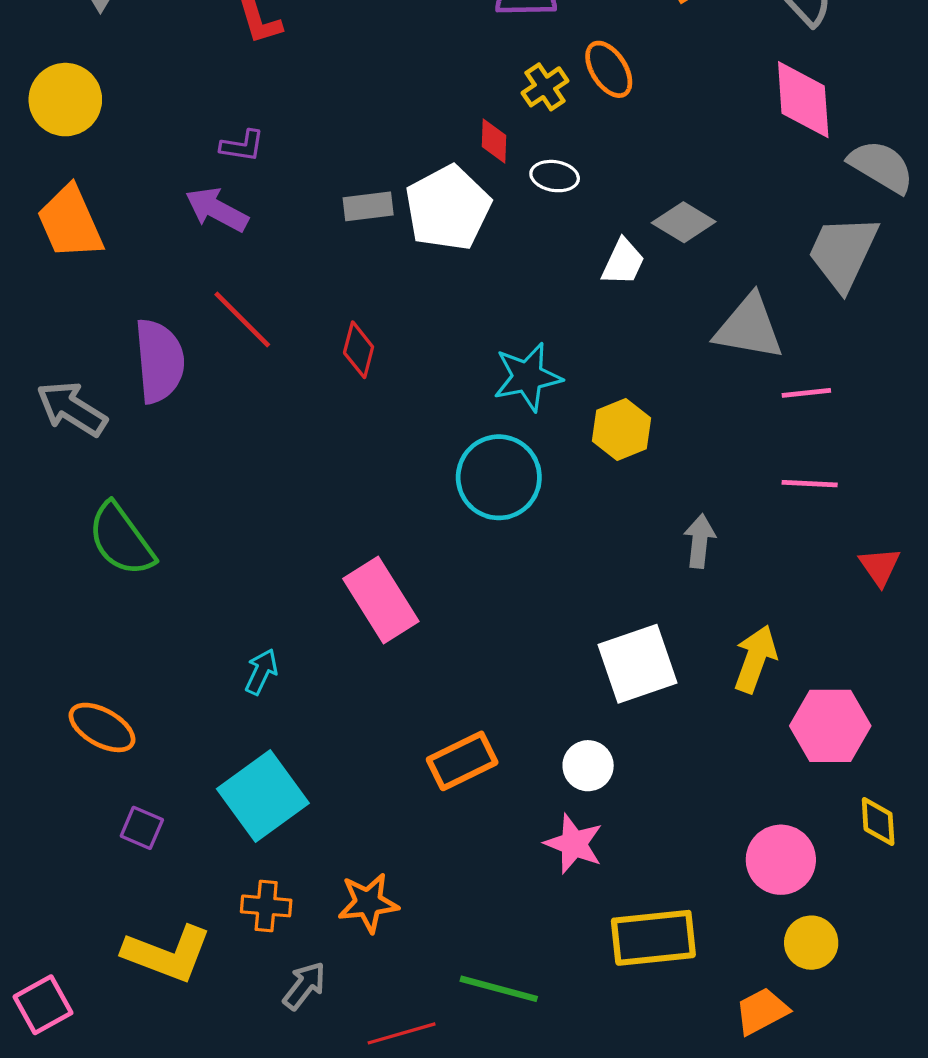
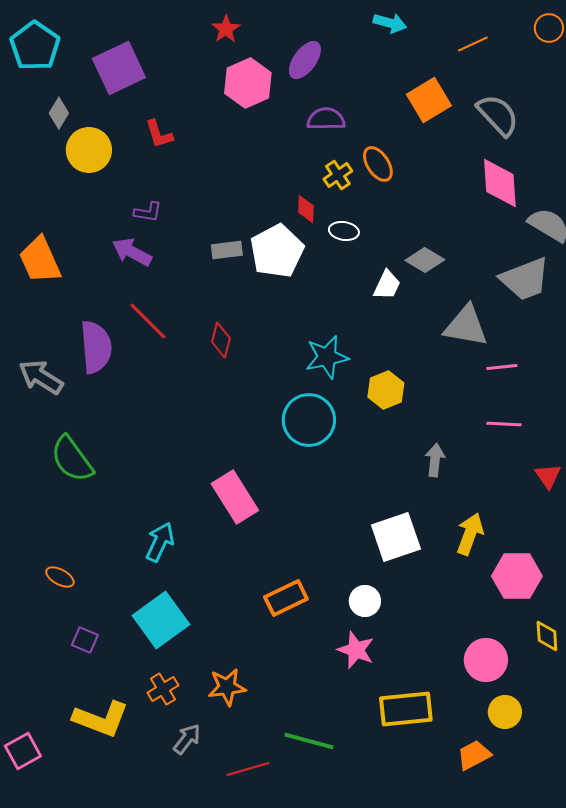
yellow circle: (65, 100) -> (89, 150), moved
gray trapezoid: (843, 253) -> (525, 279), turned -136
cyan arrow: (261, 672) -> (160, 542), size x1.4
orange ellipse: (102, 727) -> (60, 577), size x0.7
orange cross: (266, 906) -> (163, 689), turned -36

